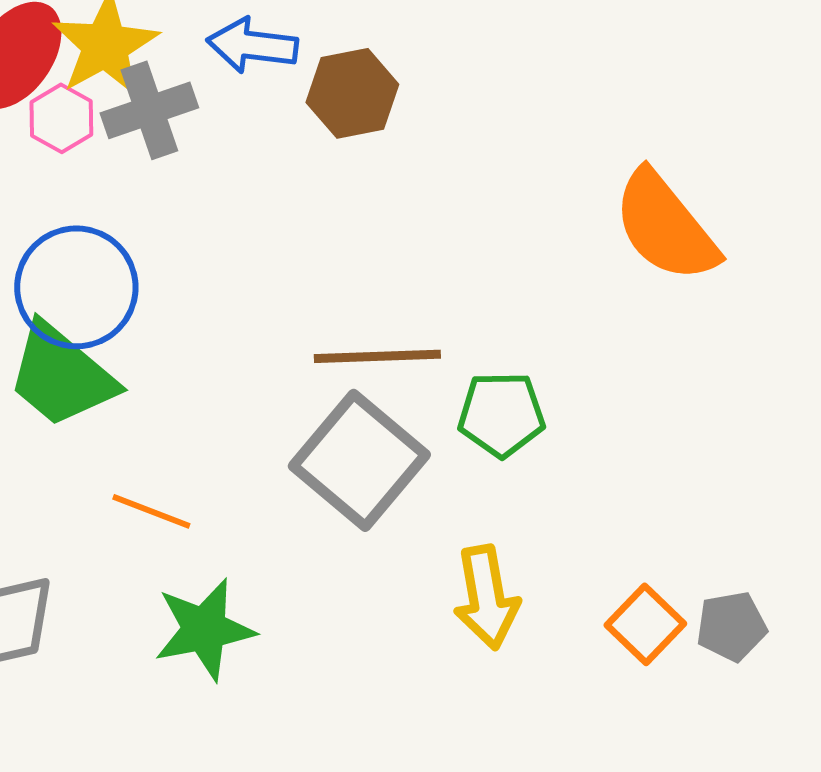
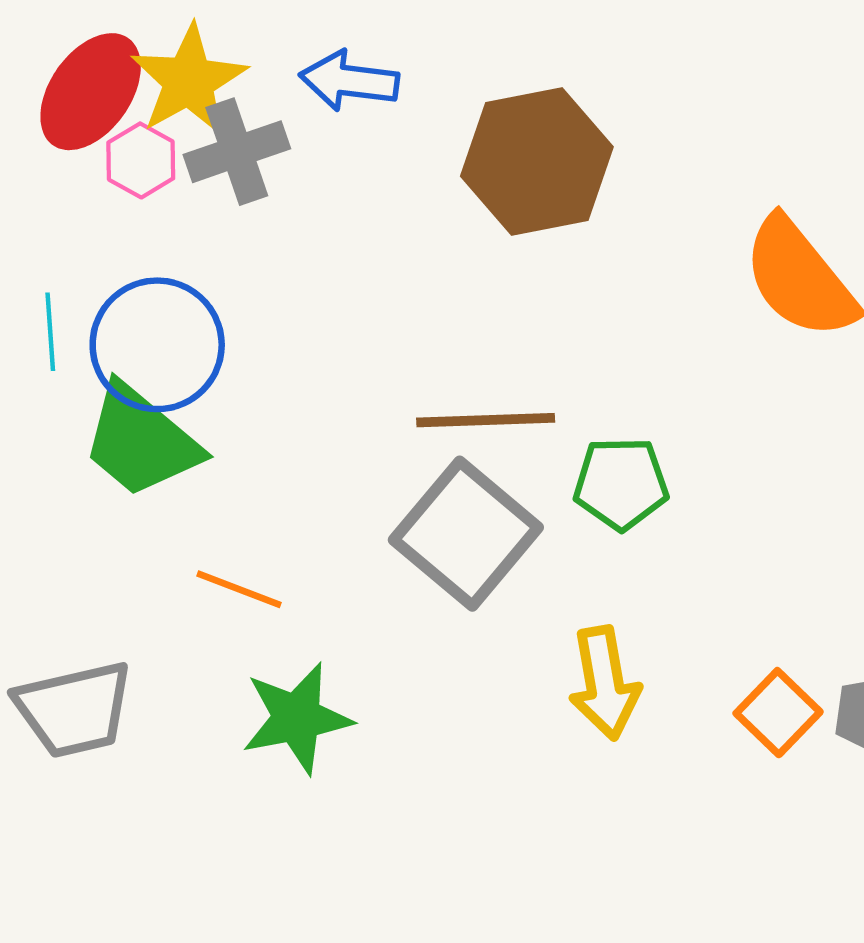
brown hexagon: (352, 93) -> (537, 162), moved, size x1.5

